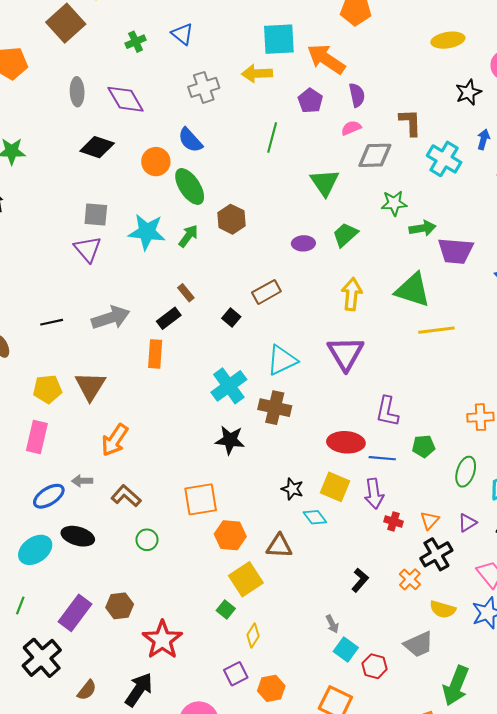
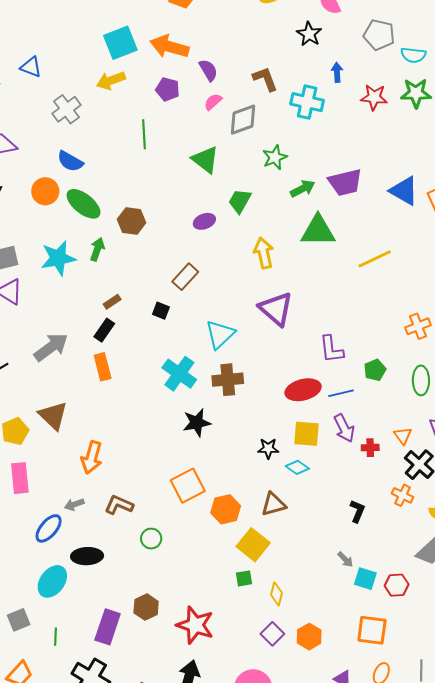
green arrow: (422, 228) -> (303, 189), moved
brown rectangle: (186, 293) -> (112, 302), turned -66
yellow line: (436, 330) -> (375, 259), moved
green square: (226, 610) -> (244, 578), turned -30

